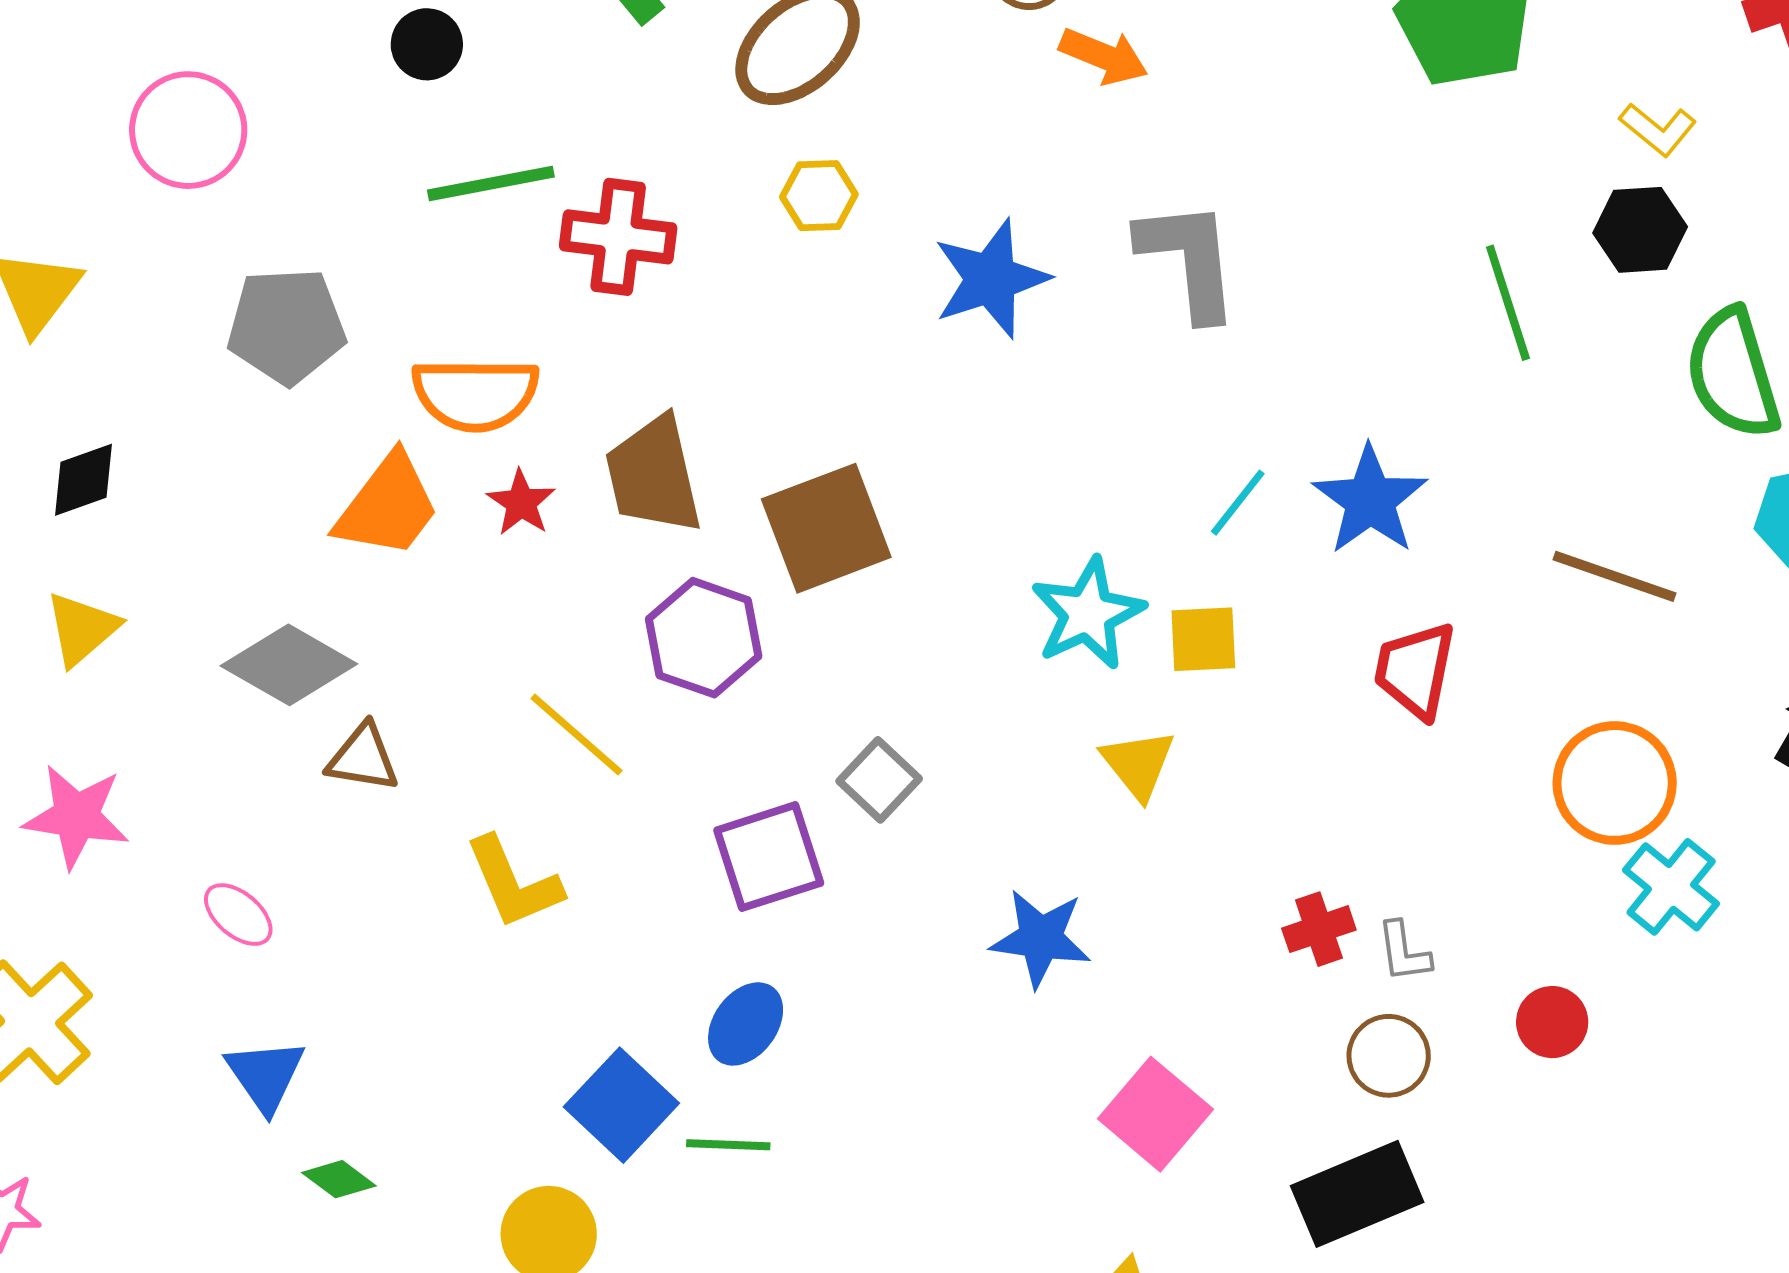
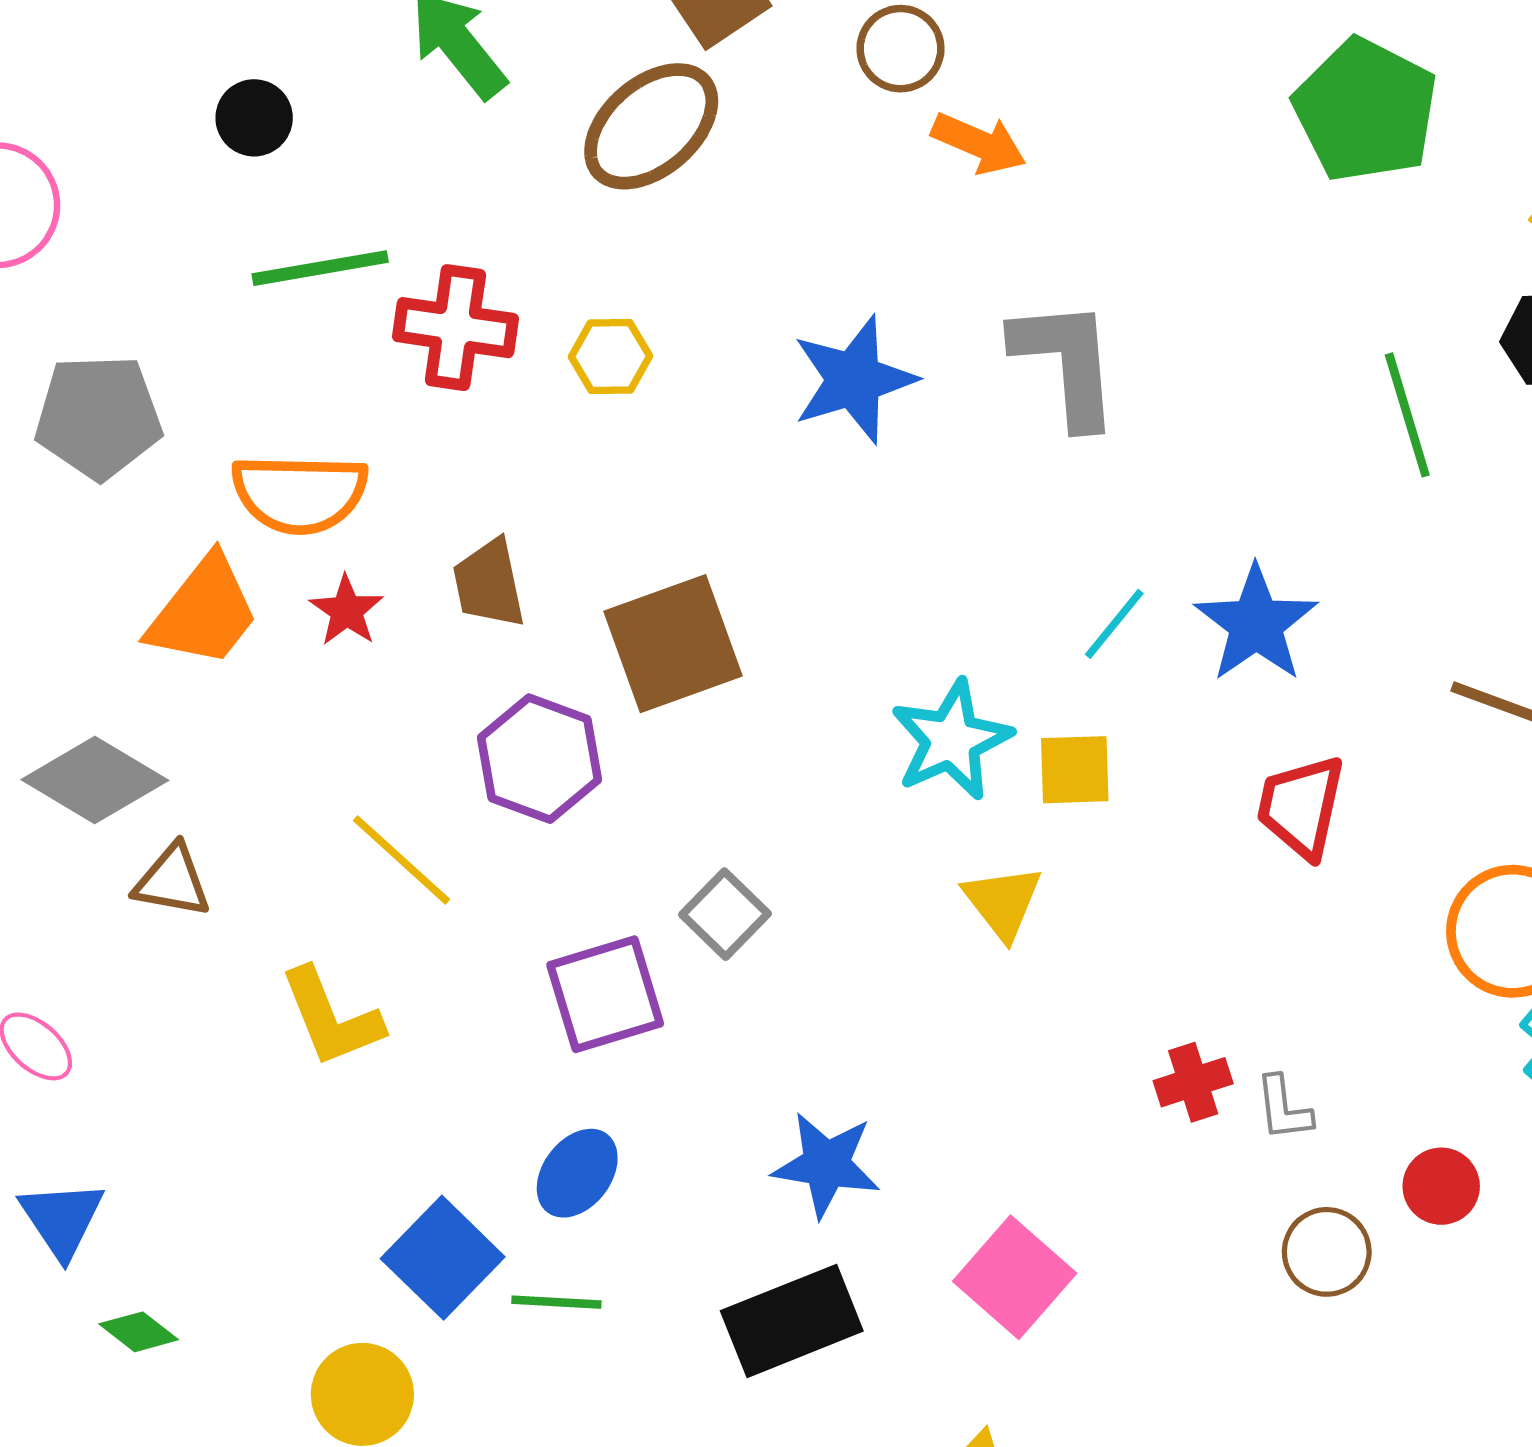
yellow hexagon: (819, 196) -> (610, 356), moved
brown trapezoid: (654, 475) -> (489, 584), size x0.7
blue star: (1041, 938) -> (826, 1165), moved
brown circle: (1389, 1056) -> (1327, 1252), moved
black rectangle: (1357, 1194) -> (792, 1321), moved

